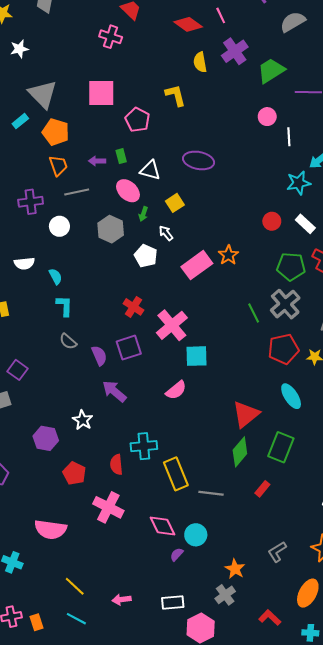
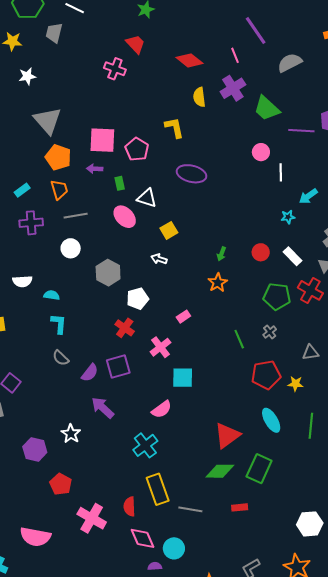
pink line: (221, 15) -> (235, 55), moved
green trapezoid: (271, 71) -> (267, 108), turned -108
pink square: (101, 93) -> (102, 140), moved
cyan rectangle: (20, 121) -> (22, 190), moved
purple ellipse: (199, 160) -> (191, 174), moved
purple arrow: (97, 161) -> (95, 169), moved
cyan star: (299, 183) -> (288, 217), size x0.6
green arrow: (143, 214) -> (222, 254), moved
white circle: (59, 226) -> (71, 248), moved
gray hexagon: (111, 229) -> (108, 273), moved
white arrow: (166, 233) -> (159, 259), turned -35
white pentagon: (146, 256) -> (138, 299), moved, turned 30
pink rectangle: (197, 265) -> (183, 317), moved, size x0.5
cyan semicircle: (56, 276) -> (52, 295), turned -56
gray cross: (285, 304) -> (270, 332), size x0.5
pink cross: (172, 325) -> (161, 347), size x0.7
purple semicircle: (99, 356) -> (90, 373), turned 60
cyan cross: (144, 446) -> (145, 445), moved, turned -35
green diamond: (240, 452) -> (220, 471), turned 48
red semicircle: (116, 465) -> (129, 507), moved
red rectangle: (262, 489) -> (240, 507), turned 42
purple semicircle: (177, 554) -> (155, 566), turned 40

